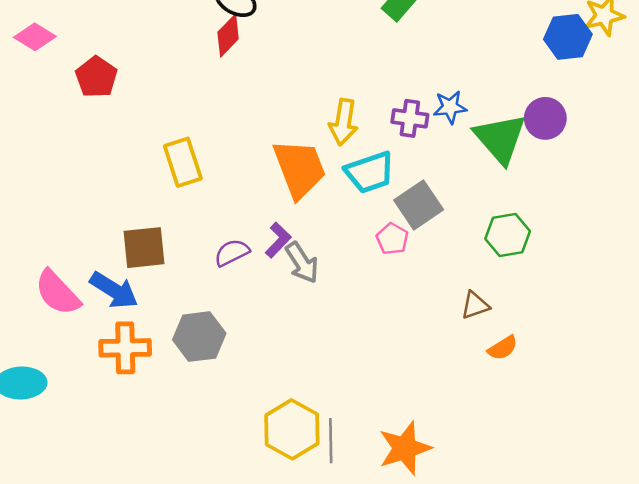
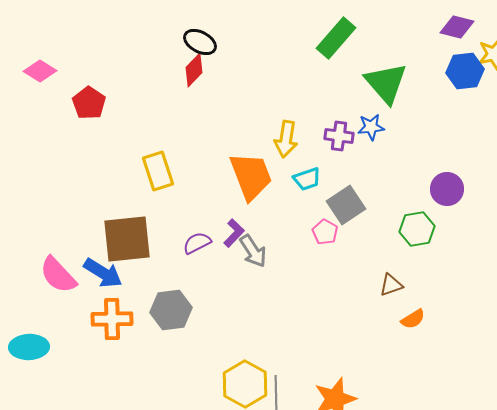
purple circle: (545, 118) -> (447, 189), moved
green triangle: (500, 138) -> (386, 83), moved
cyan trapezoid: (370, 172) -> (307, 179), size x0.7
brown square: (144, 248) -> (127, 239), size x1.4

